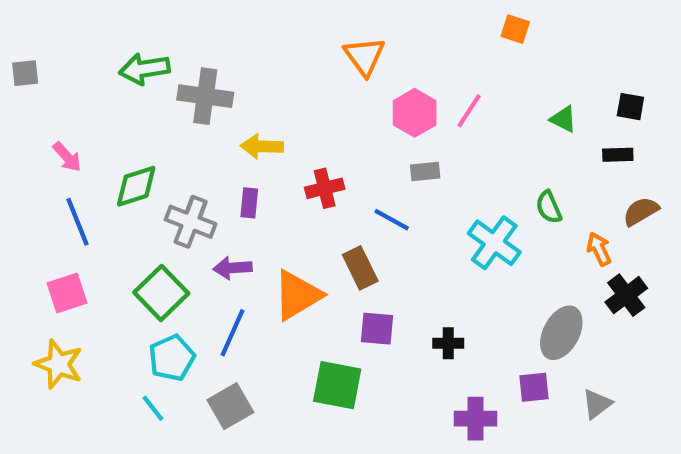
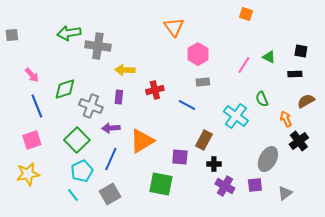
pink line: (469, 111) -> (244, 65), moved
brown rectangle: (360, 268) -> (204, 140), moved, turned 54
yellow star: (59, 364) -> (28, 174), turned -30
purple cross: (475, 419) -> (225, 186), moved, turned 30

